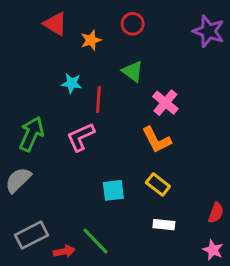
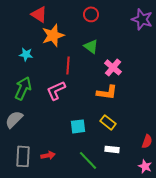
orange star: (91, 40) -> (53, 35), moved, size x1.6
cyan star: (72, 83) -> (26, 54), moved
orange L-shape: (156, 140) -> (107, 92), turned -55
gray rectangle: (31, 235) -> (23, 156), turned -60
green line: (95, 241) -> (88, 160), moved
red arrow: (64, 251) -> (48, 155), moved

